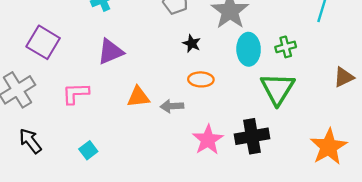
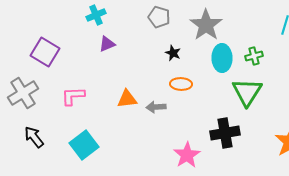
purple triangle: (110, 52) -> (107, 44), moved, size x0.7
pink star: (208, 140) -> (187, 155), moved
cyan square: (88, 150) -> (84, 145), size x1.8

